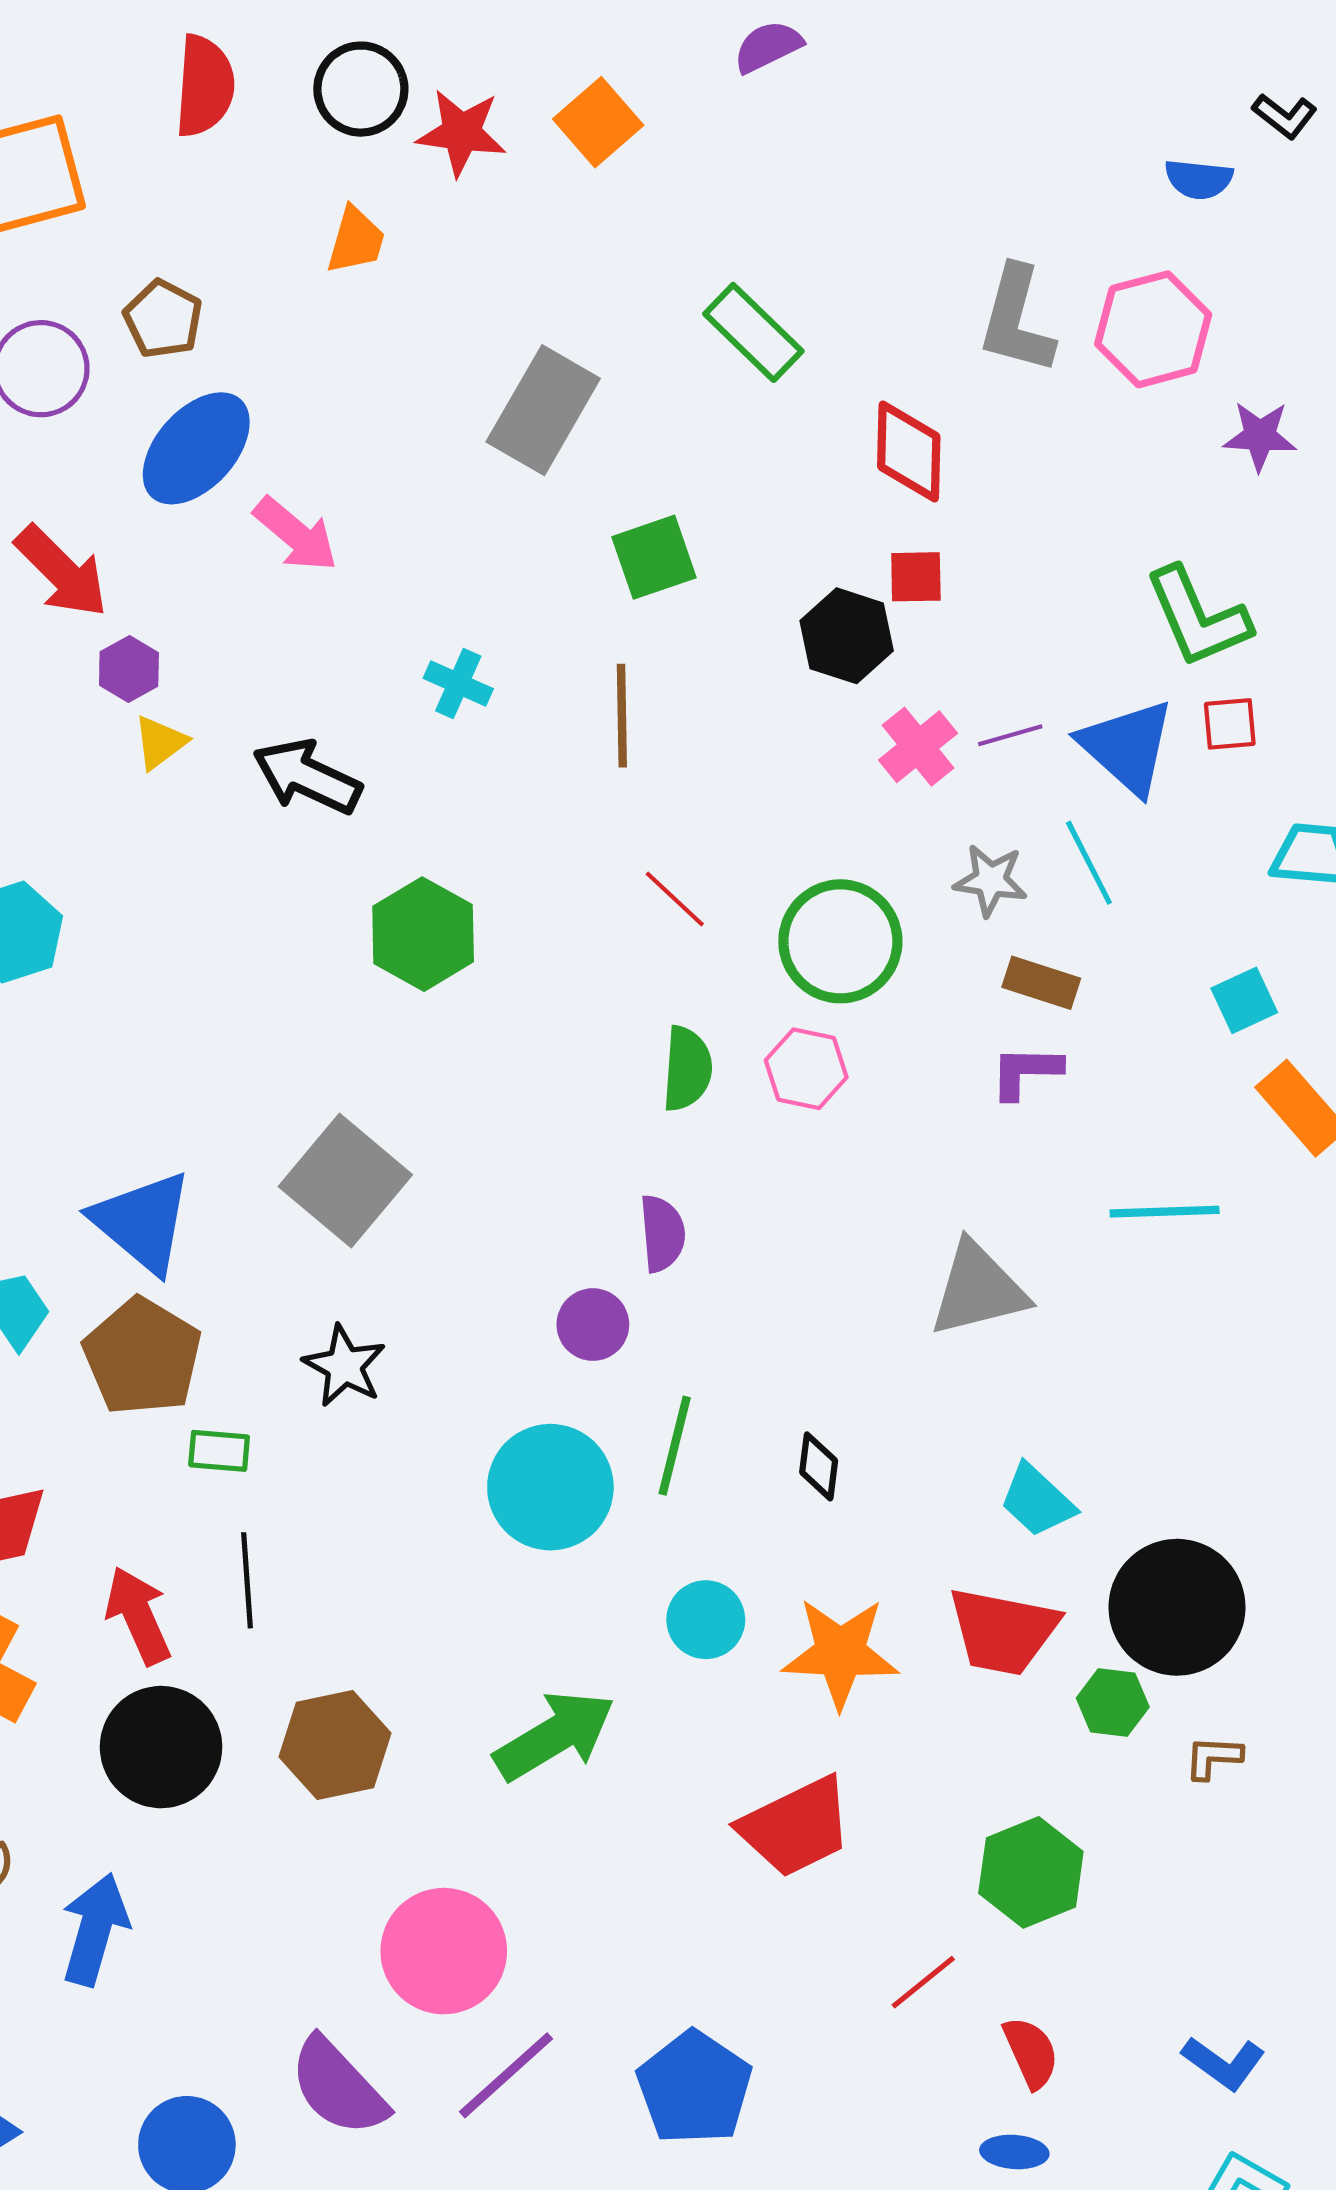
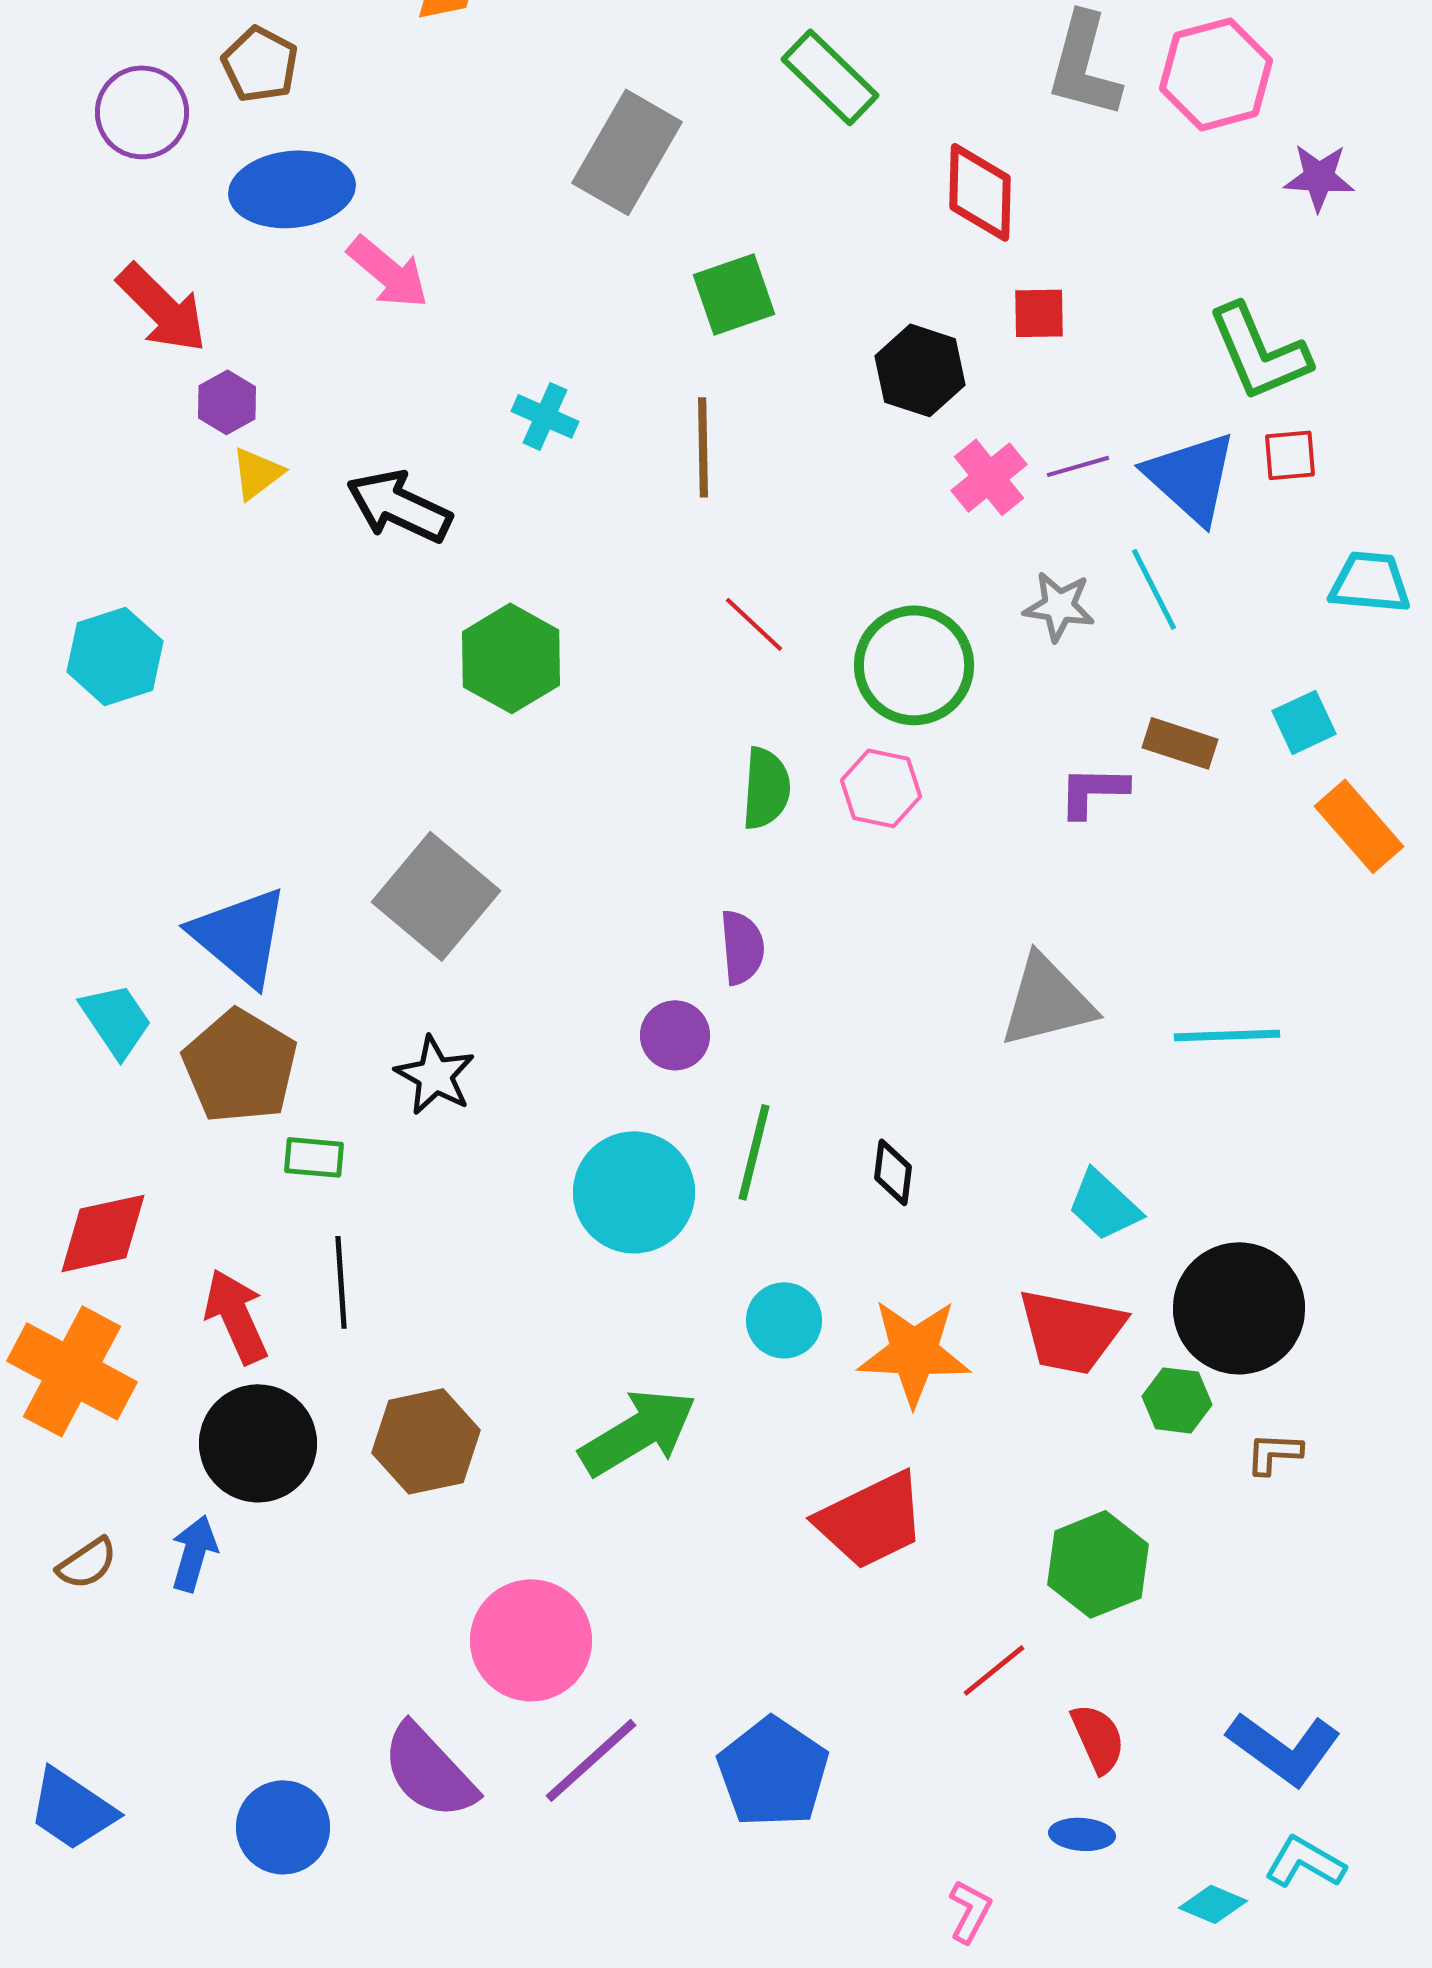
blue ellipse: (196, 448) -> (292, 189), turned 42
red square: (916, 577) -> (1039, 313), moved
brown rectangle: (1041, 983) -> (1180, 743), moved
cyan line: (1165, 1212) -> (1227, 1035), moved
blue arrow: (95, 1929) -> (194, 1553), moved, size x0.7
blue L-shape: (1224, 2063) -> (1284, 1748), size x1.4

